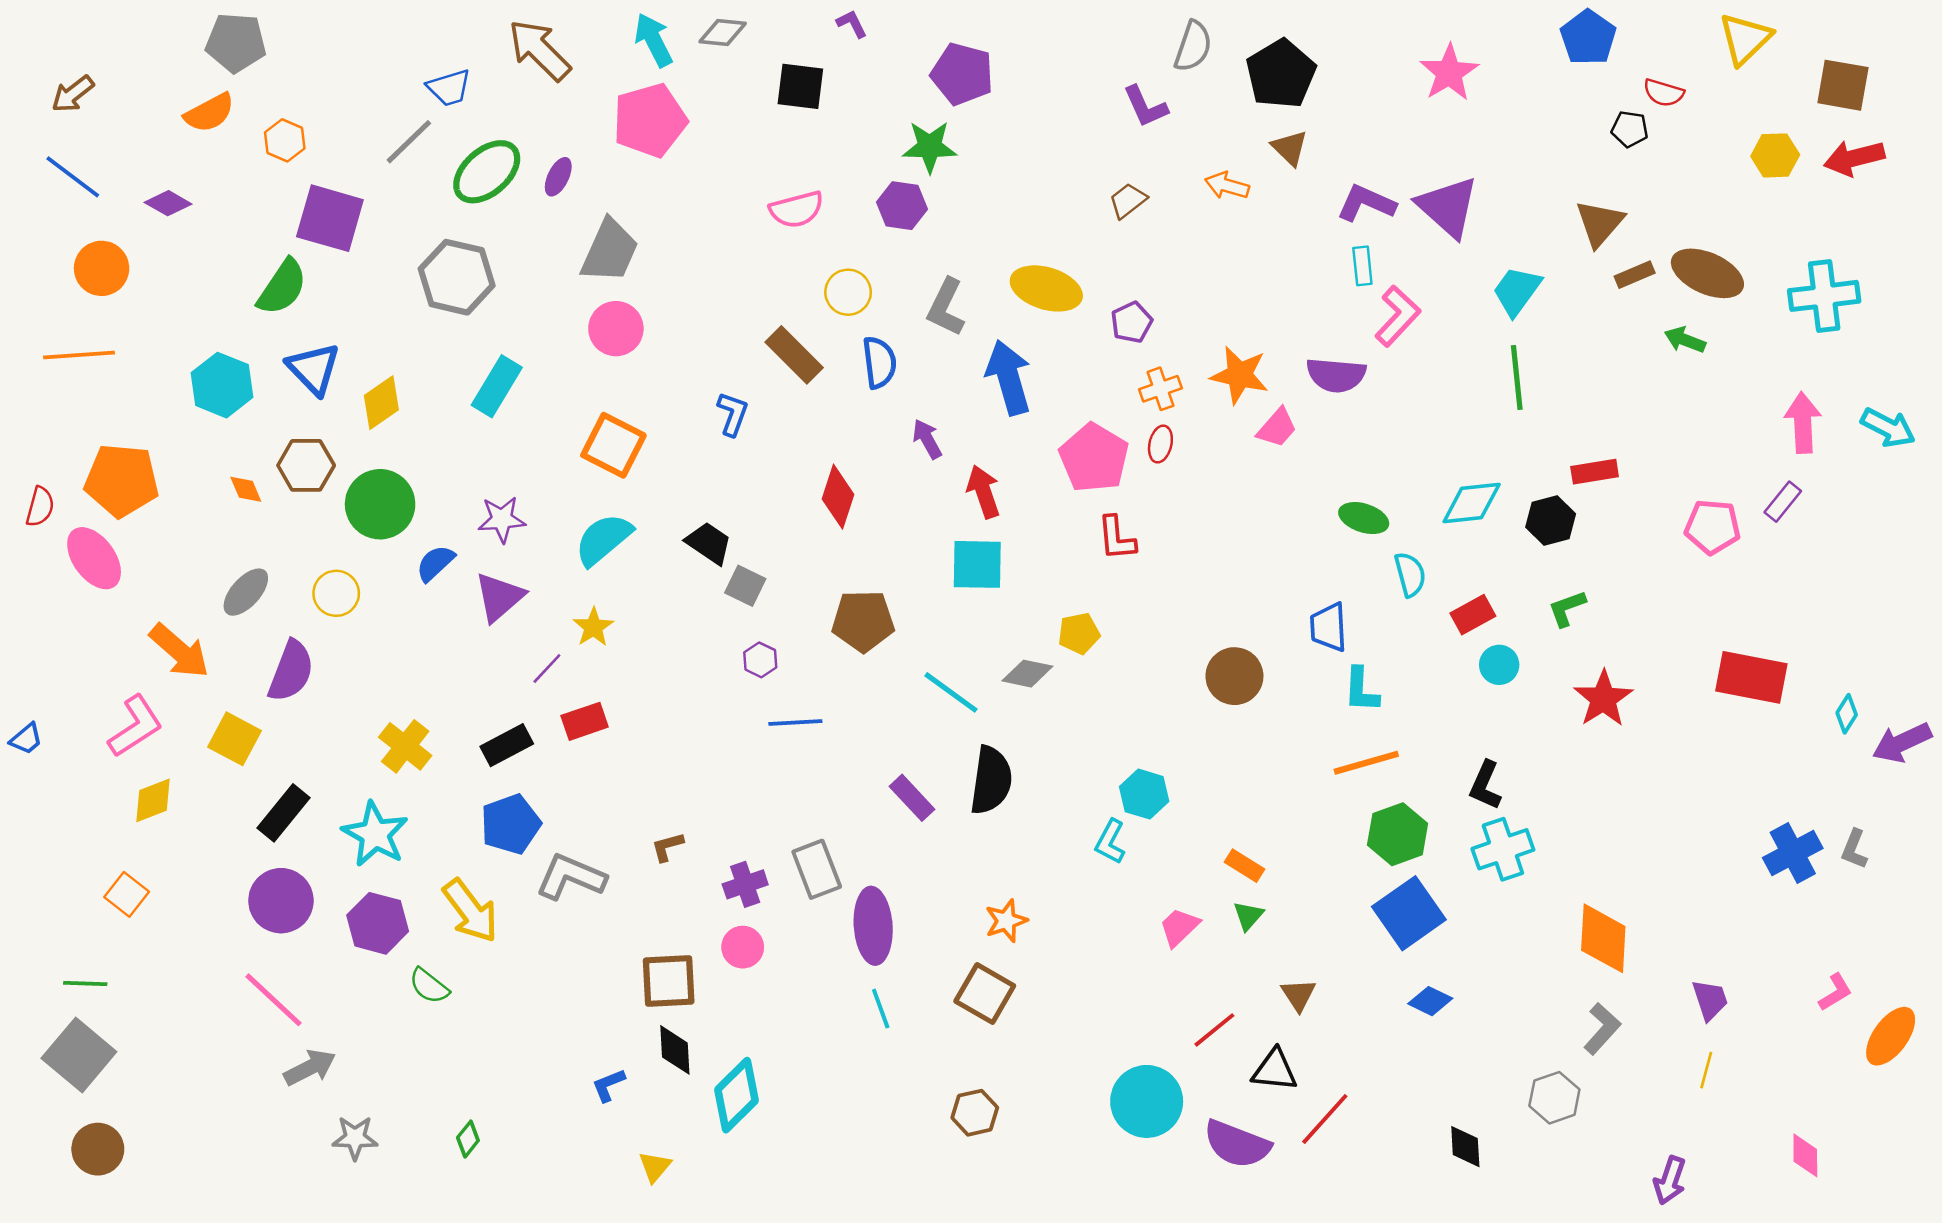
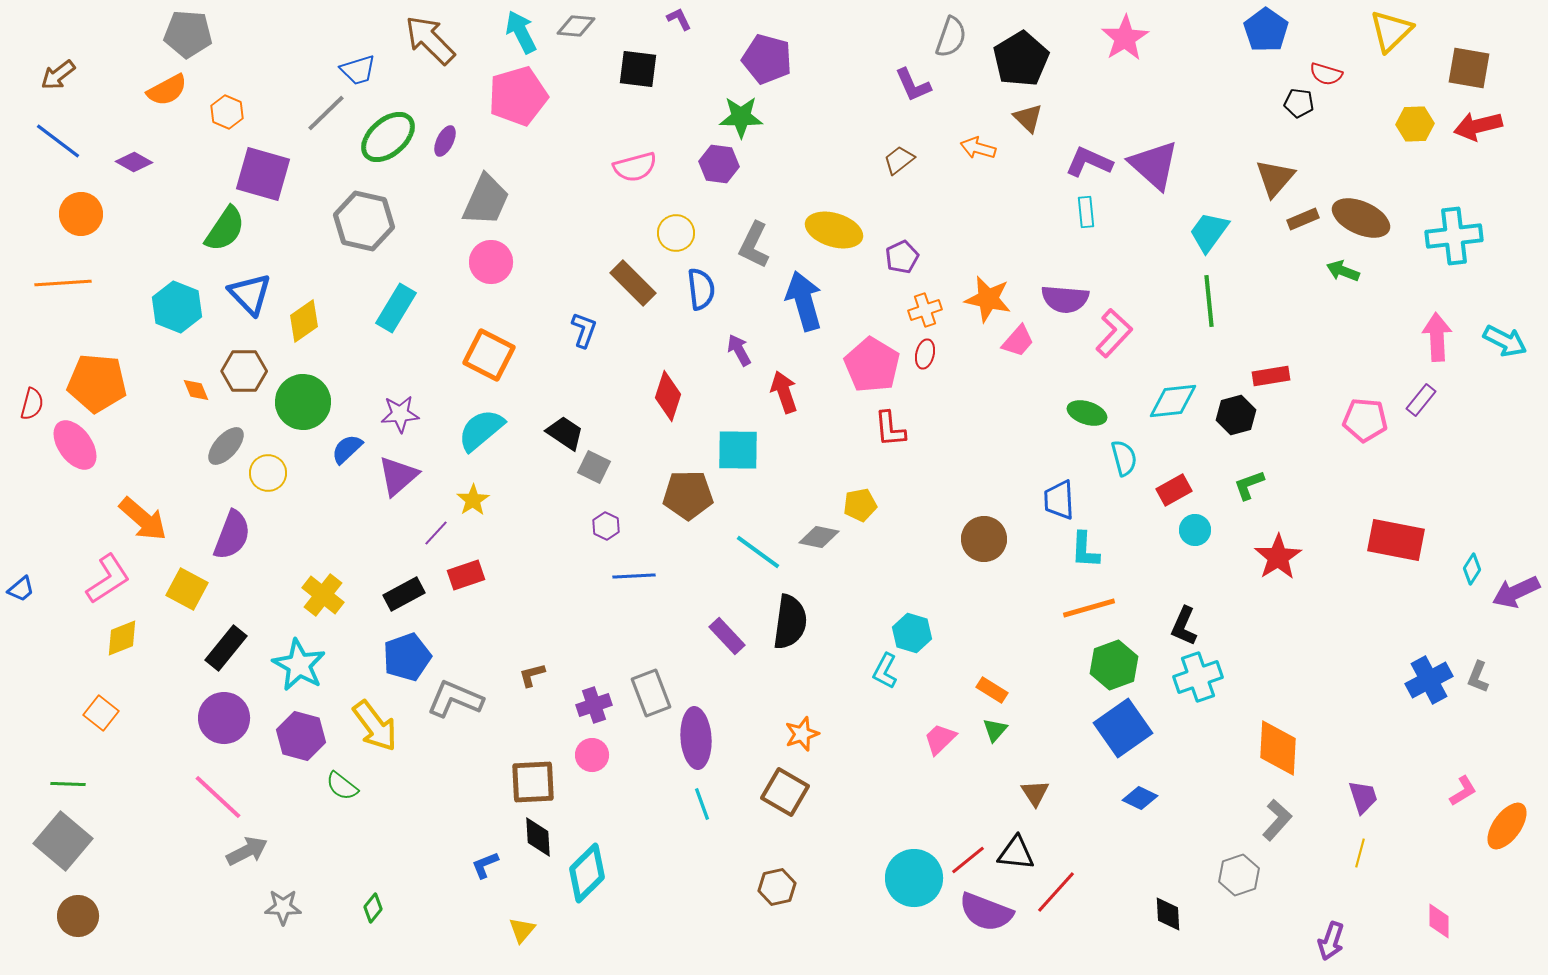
pink star: (1449, 73) -> (1125, 38), moved
pink L-shape: (1398, 316) -> (1114, 333), moved
cyan square: (977, 564) -> (738, 450), moved
gray ellipse: (246, 592) -> (226, 446), moved
red line: (1214, 1030) -> (968, 860), moved

